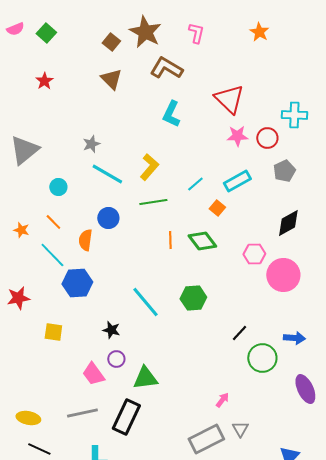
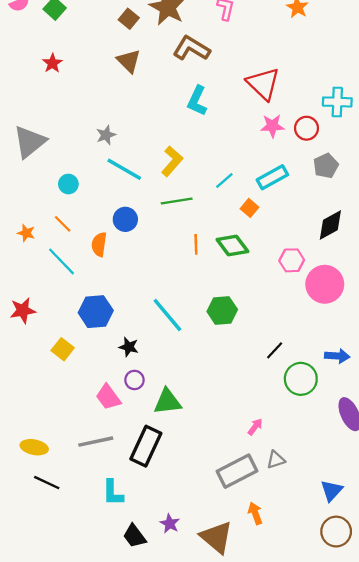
blue hexagon: (77, 283) -> (96, 312), moved
yellow square: (53, 332) -> (63, 349), turned 30
gray triangle: (240, 429) -> (276, 460), turned 42

